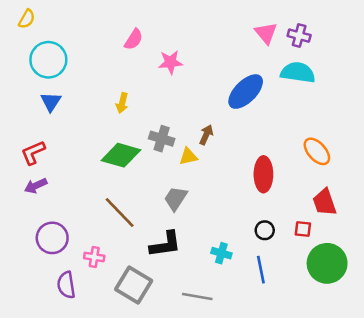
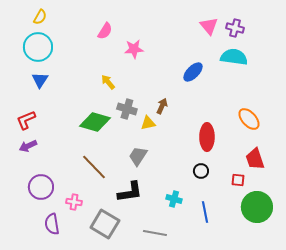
yellow semicircle: (27, 19) -> (40, 17), moved
blue ellipse: (246, 92) -> (193, 72), size x0.7
yellow arrow: (122, 103) -> (108, 82), moved, turned 126
black circle: (265, 230) -> (201, 171), moved

